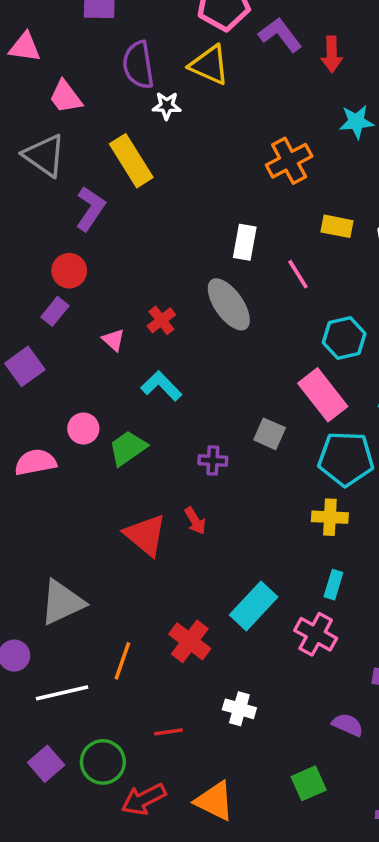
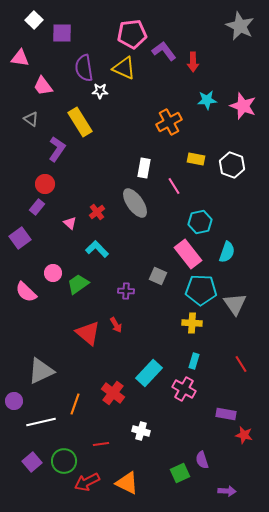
gray triangle: (44, 155) -> (31, 119), size x0.6
pink semicircle: (35, 462) -> (26, 292), turned -125
purple semicircle: (348, 725) -> (202, 460), moved, turned -132

